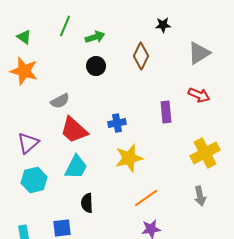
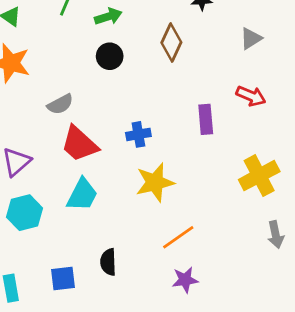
gray triangle: (199, 53) -> (251, 38), size x0.7
gray arrow: (200, 196) -> (276, 235), moved
black semicircle: (87, 203) -> (108, 262), moved

